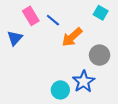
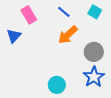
blue line: (53, 20) -> (64, 12), moved
blue star: (84, 82) -> (94, 77), moved

